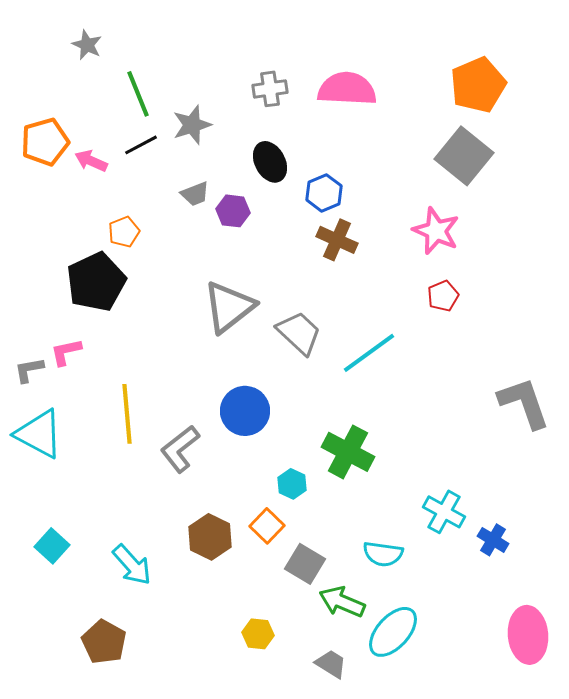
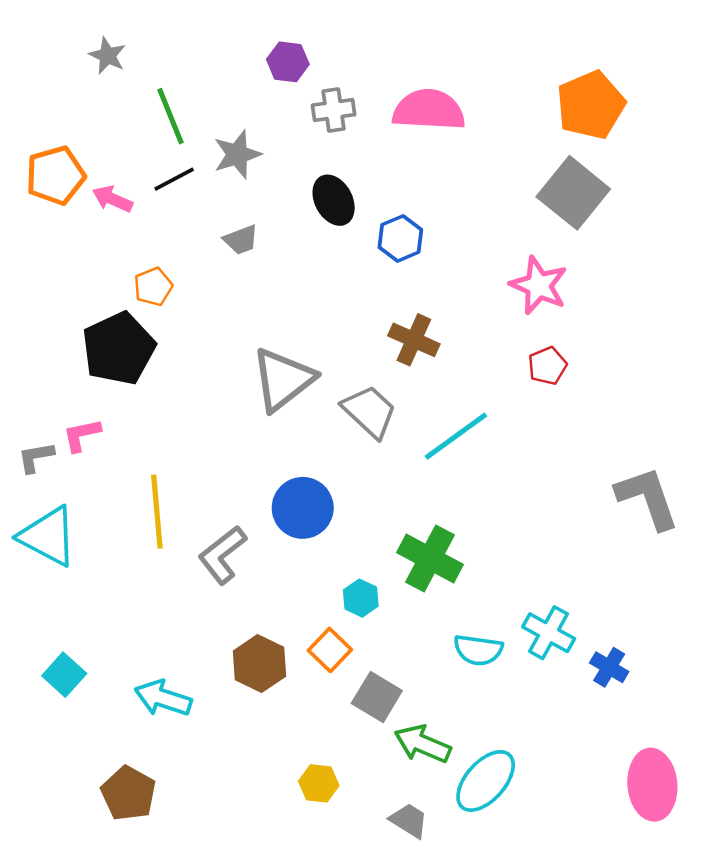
purple hexagon: (233, 211) -> (288, 62), moved
brown cross: (337, 240) -> (414, 340), moved
cyan semicircle: (383, 554) -> (478, 650), moved
cyan arrow: (132, 565) -> (163, 698), turned 150

